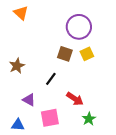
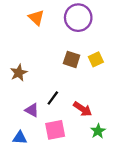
orange triangle: (21, 13) -> (36, 18), moved
purple circle: (79, 27) -> (78, 18), moved
black line: (51, 79) -> (53, 98), moved

